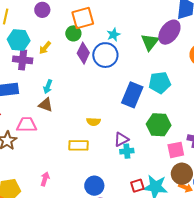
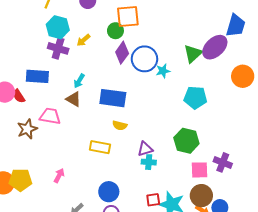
cyan star: (113, 35) -> (163, 71), moved
blue rectangle: (132, 95) -> (113, 98), moved, turned 65

